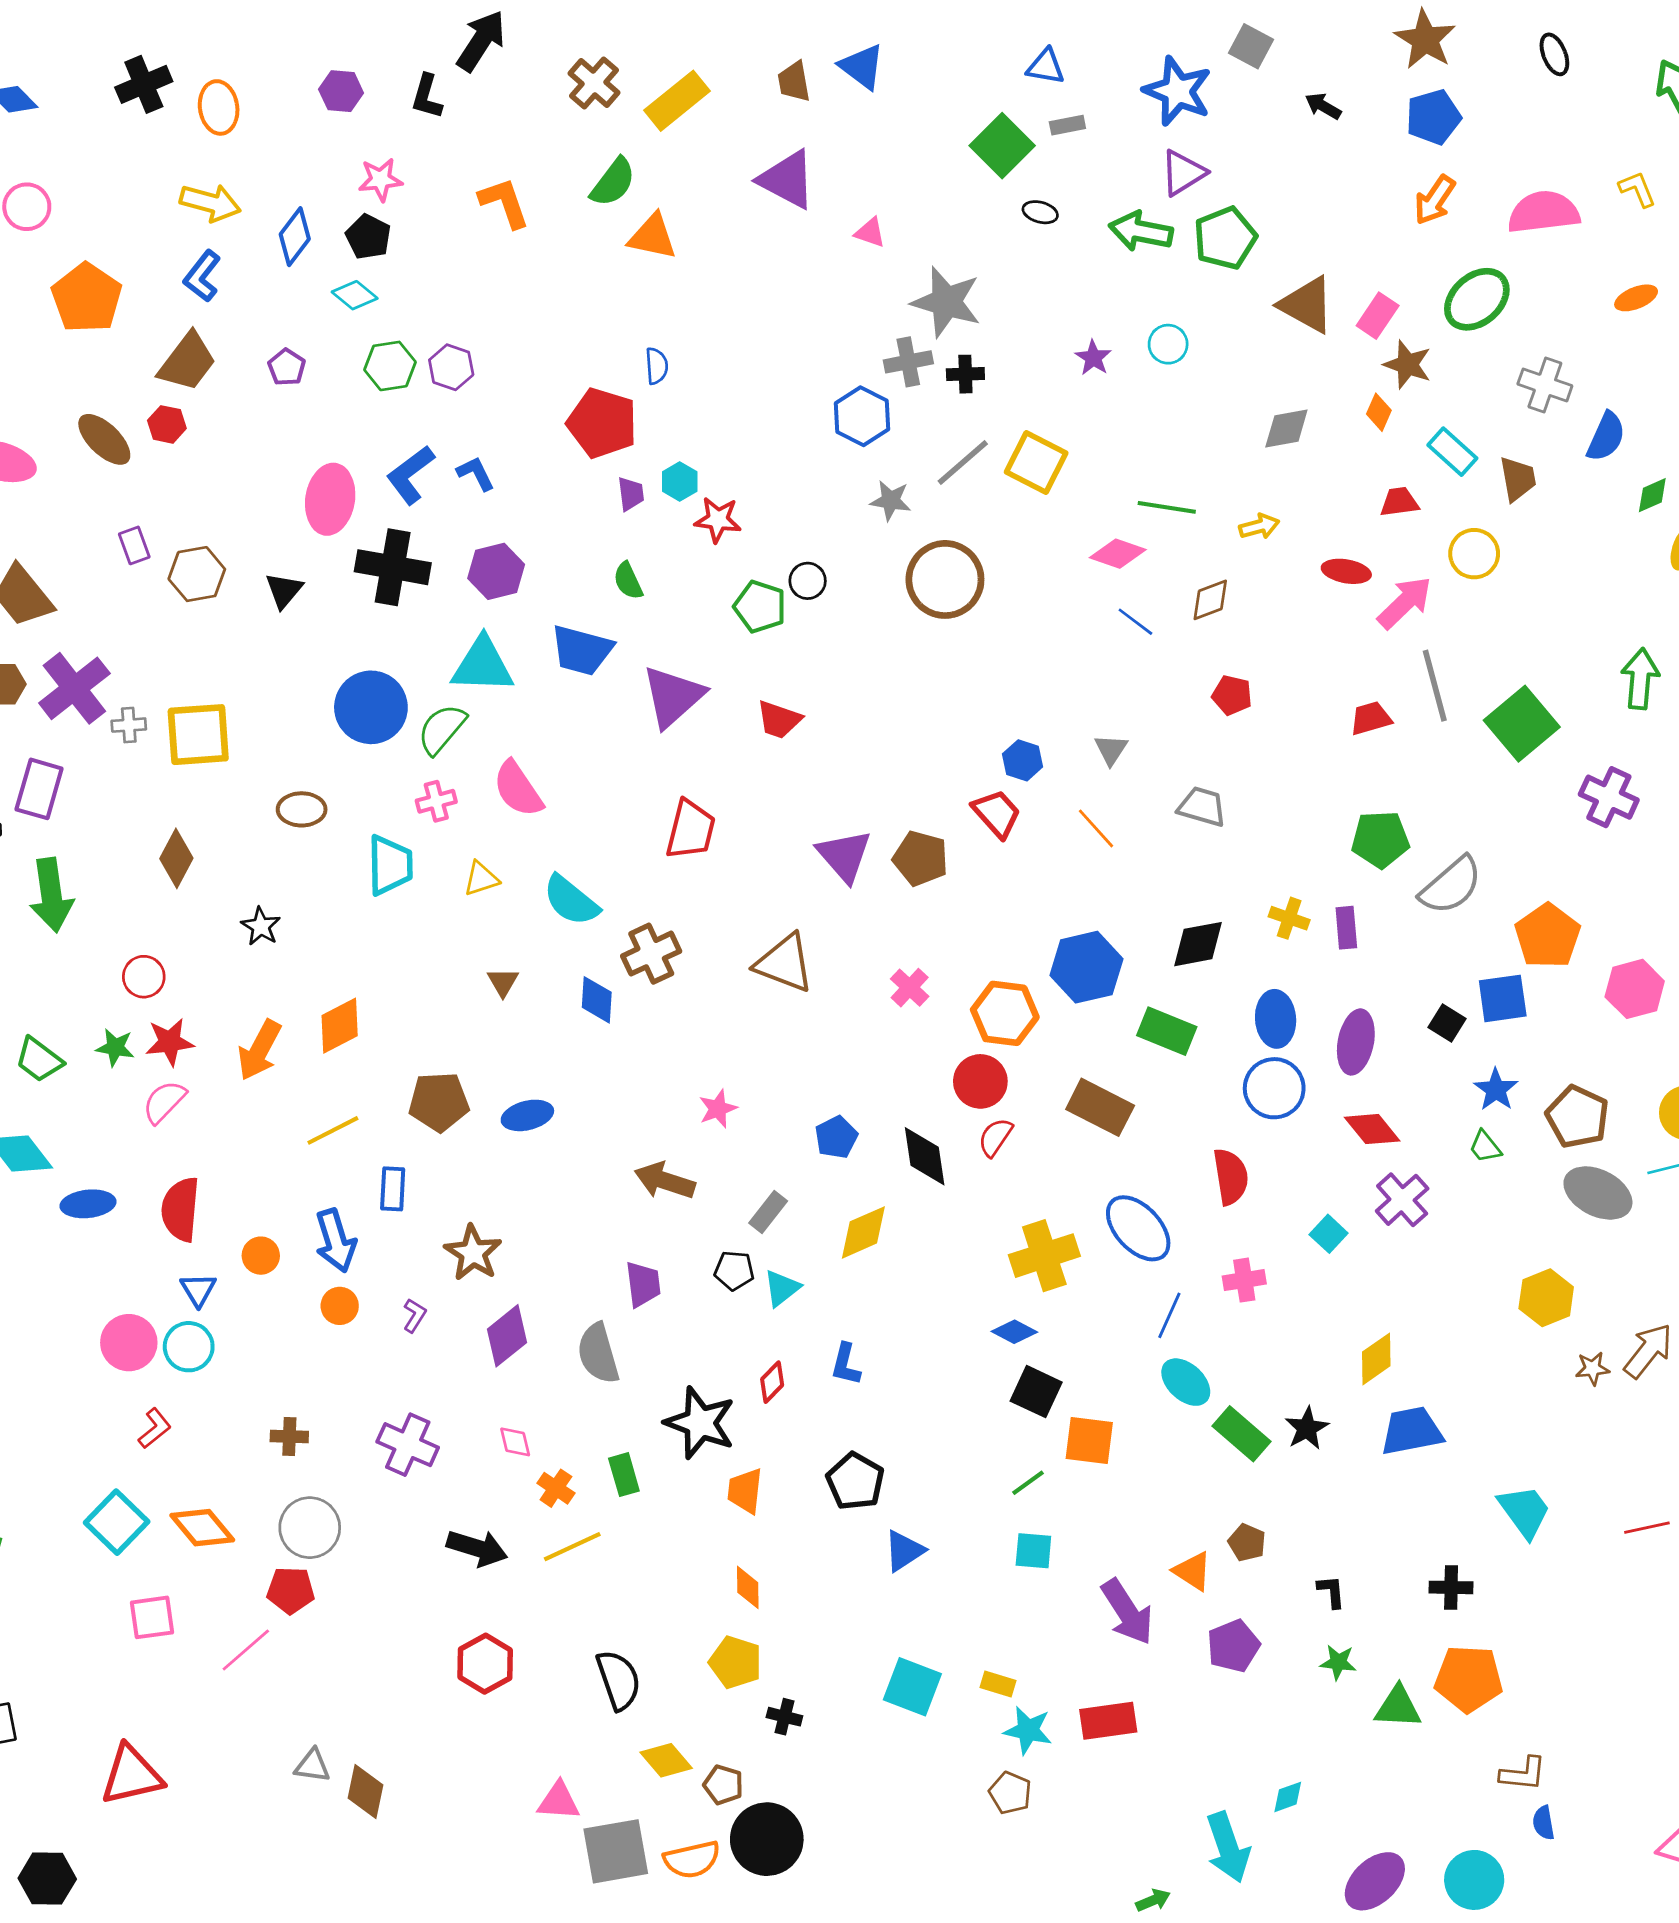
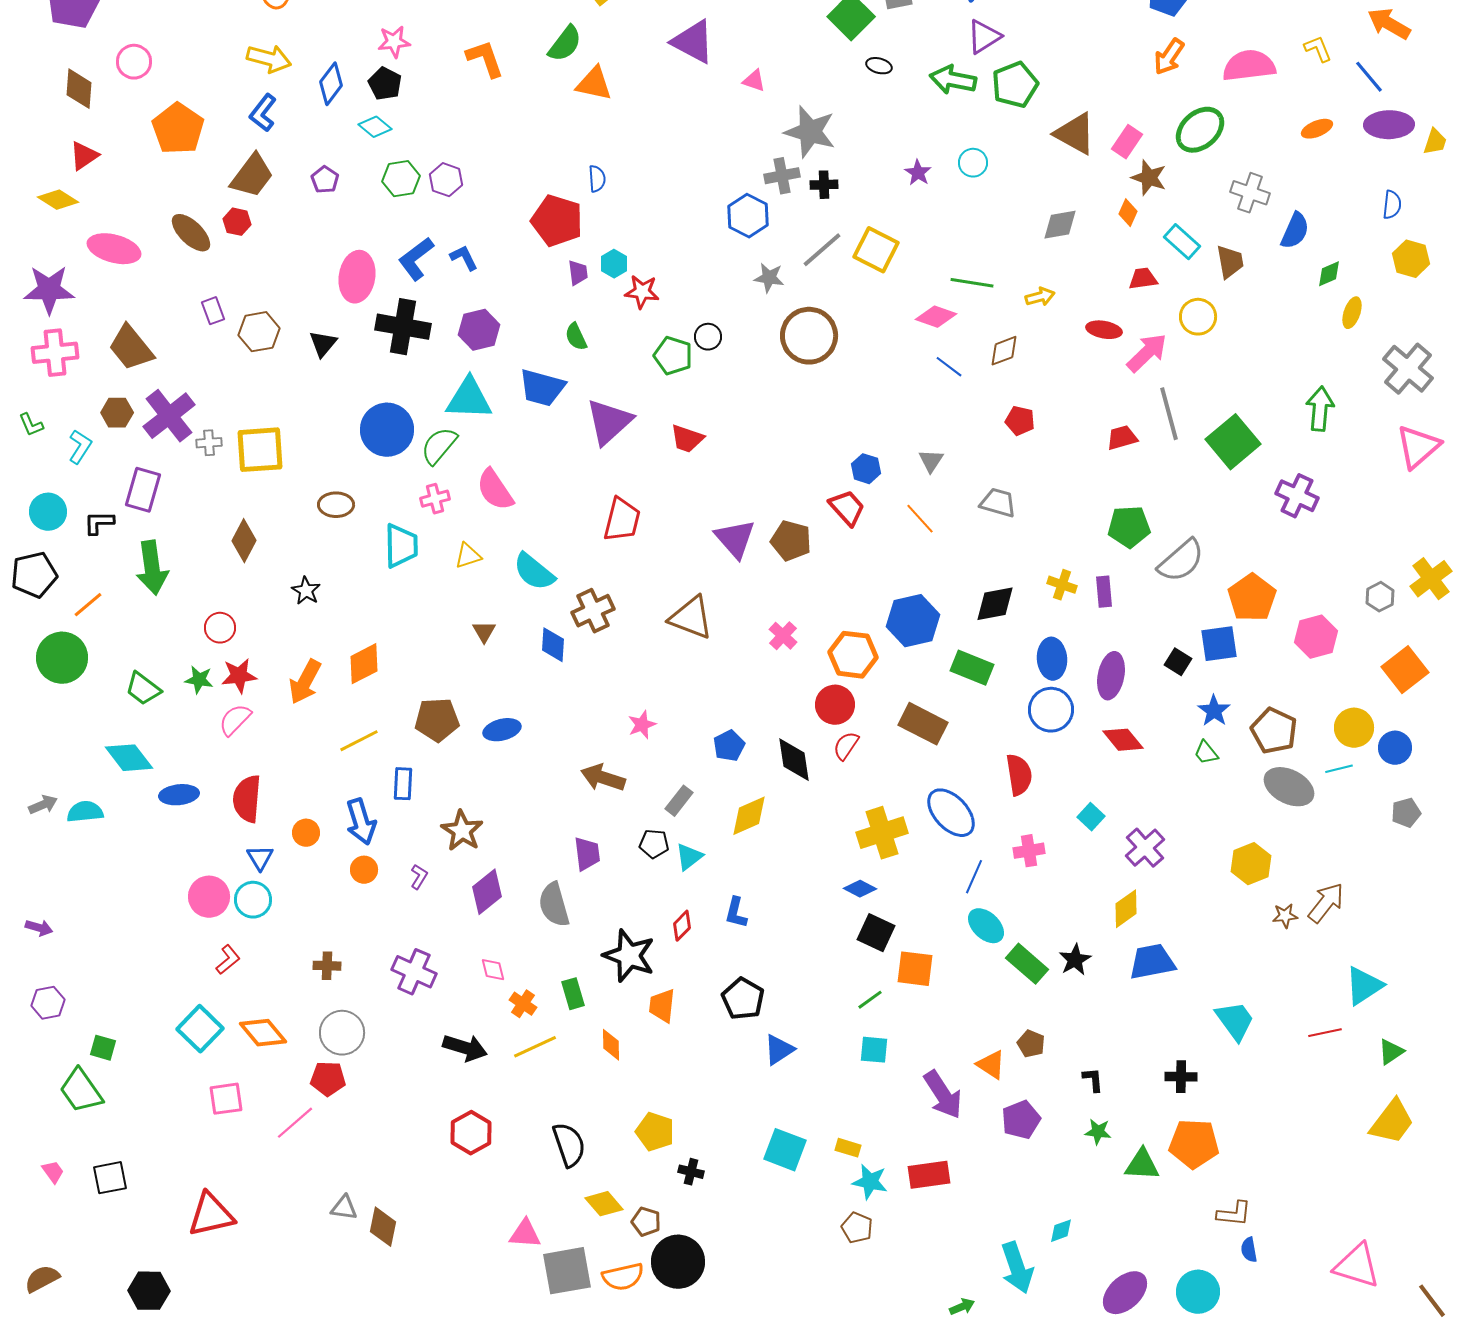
purple cross: (1402, 1200) -> (1145, 848), moved
orange diamond: (748, 1587) -> (611, 1045), moved

